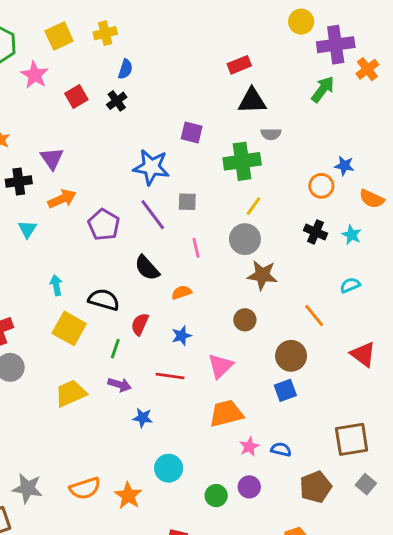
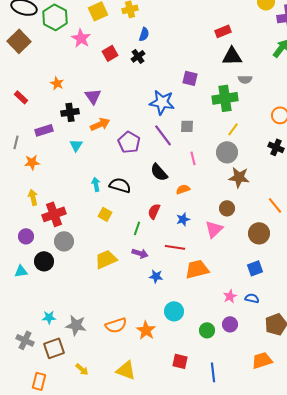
black semicircle: (104, 300) -> (120, 185), moved
yellow square: (69, 328) -> (105, 214), size x0.6
pink triangle: (220, 366) -> (214, 229), moved
blue square: (285, 390) -> (255, 268), moved
orange trapezoid: (226, 413) -> (197, 269), moved

